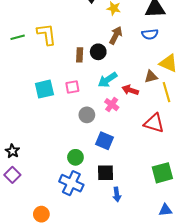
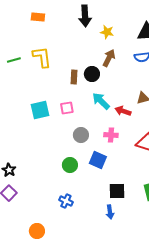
cyan arrow: (108, 80) -> (101, 101), turned 78
pink cross: (112, 105) -> (111, 135), moved, turned -32
green circle: (75, 157) -> (70, 165), moved
black square: (105, 173) -> (117, 191), moved
blue cross: (71, 183) -> (66, 201), size x0.6

